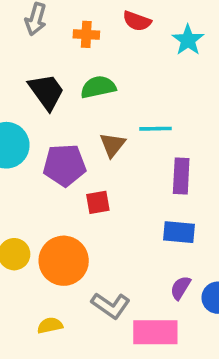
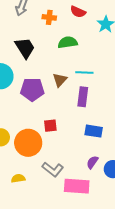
green semicircle: (98, 87) -> (68, 42), moved
purple rectangle: (181, 176) -> (83, 97), moved
red square: (98, 202) -> (50, 126), moved

